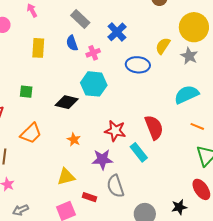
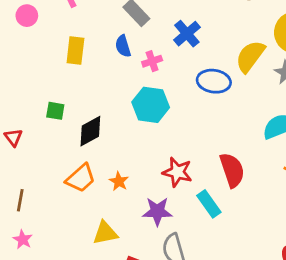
yellow semicircle: (163, 46) -> (250, 56), size x1.4
black diamond: (67, 102) -> (90, 131), moved, turned -45
orange trapezoid: (31, 133) -> (81, 178), moved

